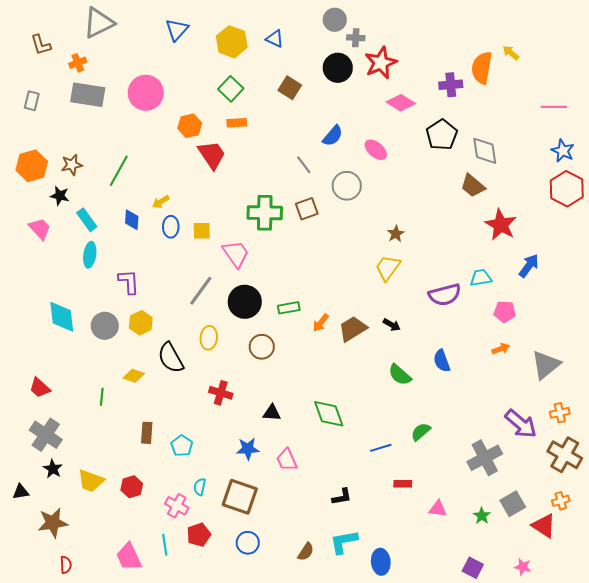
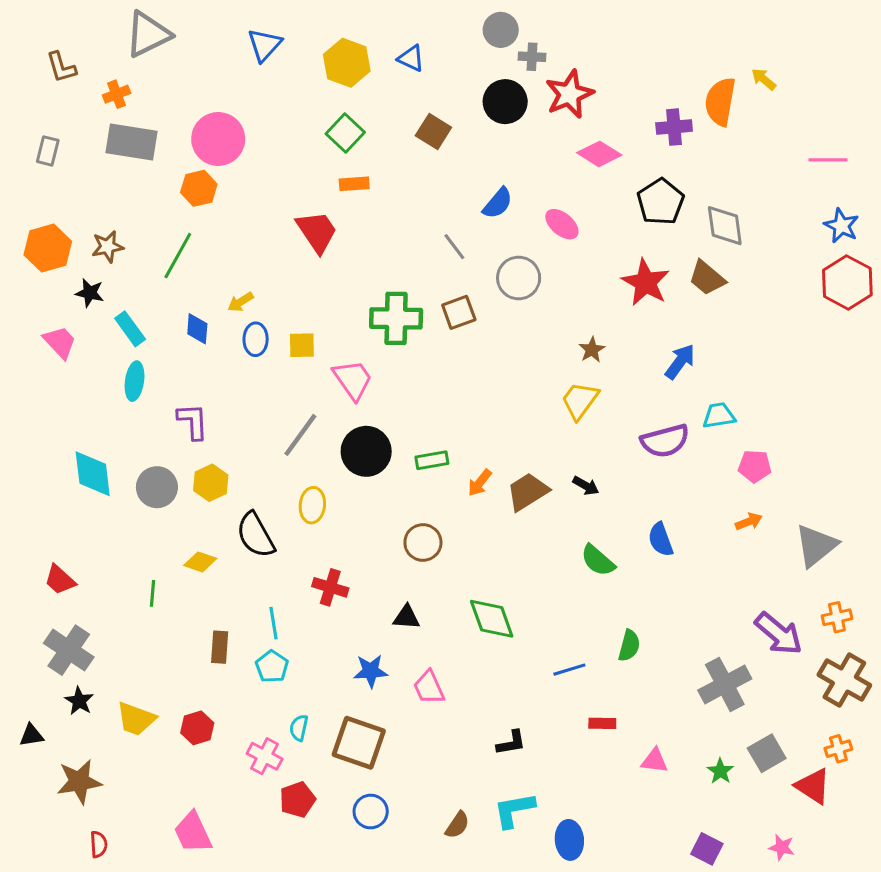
orange hexagon: (190, 126) -> (199, 188), moved
red star: (501, 225) -> (646, 282), moved
blue arrow: (529, 266) -> (680, 362), moved
brown circle: (262, 347) -> (423, 542), moved
green semicircle: (421, 432) -> (629, 646), turned 145
cyan line: (165, 545) -> (273, 623), moved

